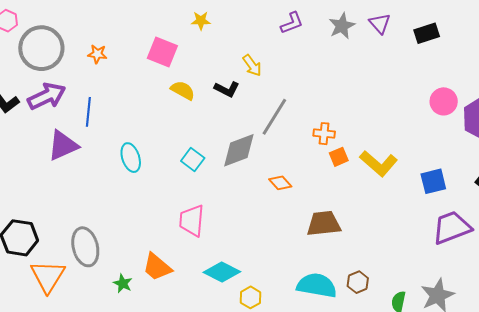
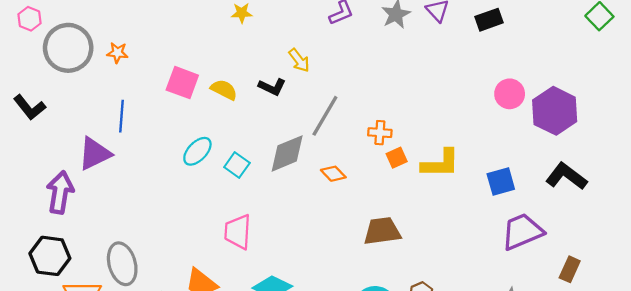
pink square: (162, 52) -> (182, 83), moved
orange star: (97, 54) -> (117, 53), moved
purple arrow: (47, 96) -> (60, 192), moved, turned -54
cyan ellipse: (131, 158) -> (197, 151), moved, turned 64
yellow L-shape: (379, 163) -> (440, 164), turned -39
orange diamond: (280, 183) -> (333, 174), moved

